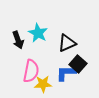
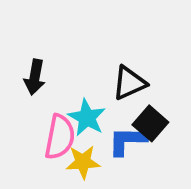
cyan star: (38, 33) -> (87, 118), moved
black arrow: (18, 40) -> (35, 77), turned 30

